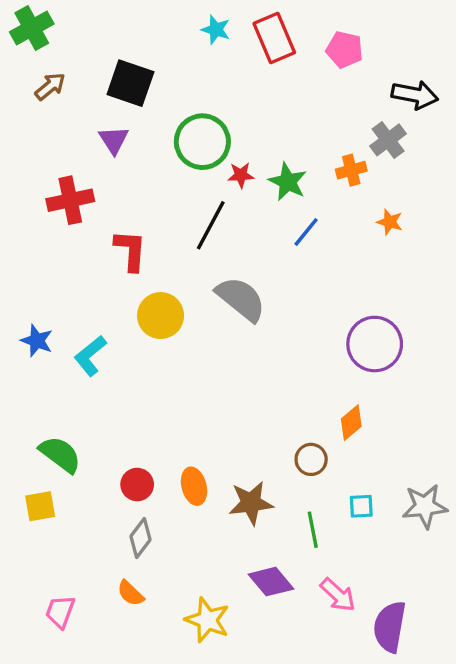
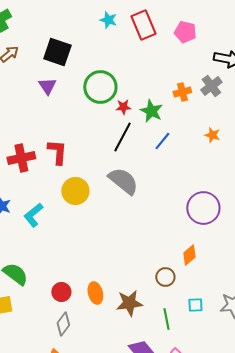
orange cross: (351, 170) -> (182, 92), moved
red cross: (70, 200) -> (21, 158), moved
black line: (211, 225) -> (122, 137), moved

